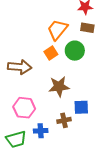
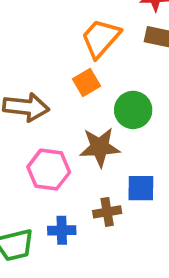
green circle: (75, 51) -> (133, 110), moved
pink hexagon: (24, 108) -> (49, 170), moved

